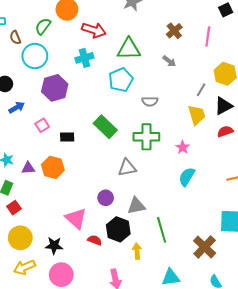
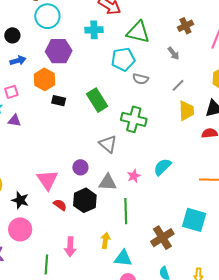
gray line: (201, 90) -> (178, 85), moved
gray semicircle: (150, 101) -> (141, 79), moved
pink square: (42, 125) -> (11, 92), moved
pink star: (183, 147) -> (134, 176), moved
orange hexagon: (53, 167) -> (44, 79), moved
gray triangle: (127, 168) -> (108, 144), turned 36
yellow arrow: (137, 251) -> (105, 241), moved

